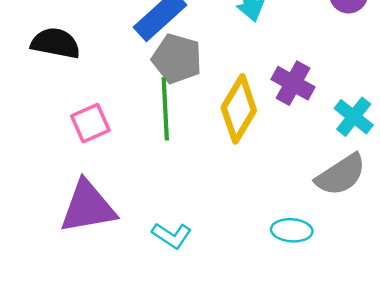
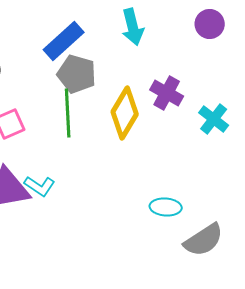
gray semicircle: (341, 175) -> (204, 240), moved
cyan L-shape: (172, 235) -> (40, 186), moved

